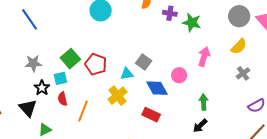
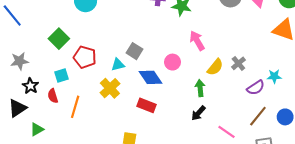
yellow semicircle: (239, 46) -> (215, 67), moved
pink arrow: (204, 57) -> (197, 41), turned -42
green square: (70, 59) -> (59, 39), moved
gray cross: (243, 73) -> (238, 63), moved
cyan square: (60, 78) -> (62, 75), moved
black triangle: (28, 108) -> (17, 108), turned 42

